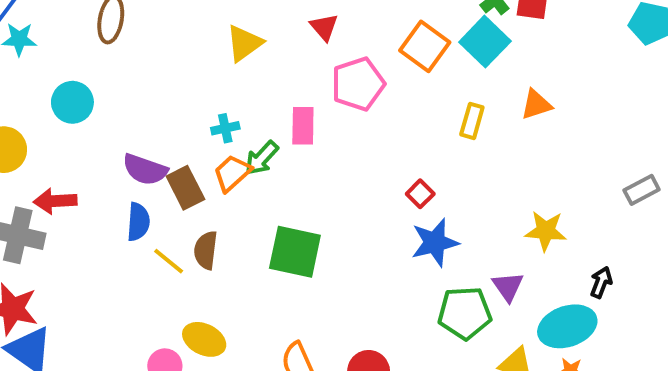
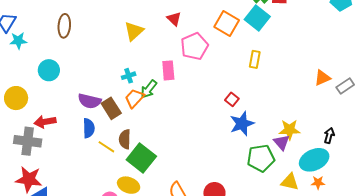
orange triangle: (536, 105) -> (322, 78), moved
yellow star: (546, 231) -> (290, 130), moved
green square: (295, 252) -> (141, 158), moved, turned 32

